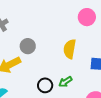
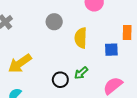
gray circle: (28, 46) -> (54, 22), moved

